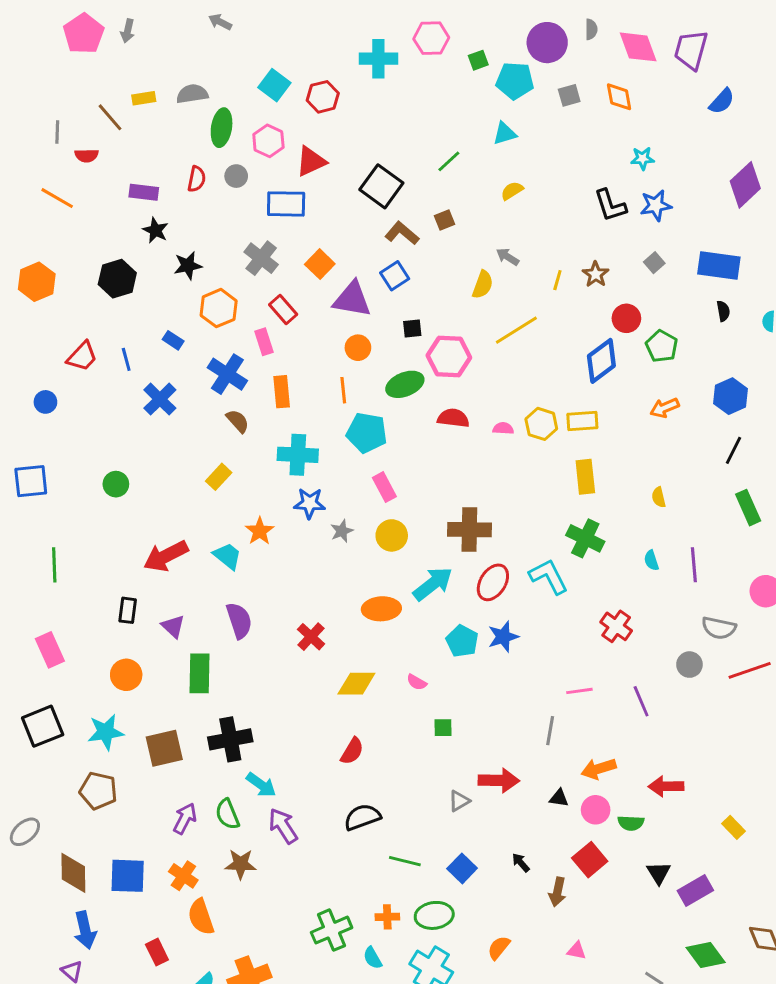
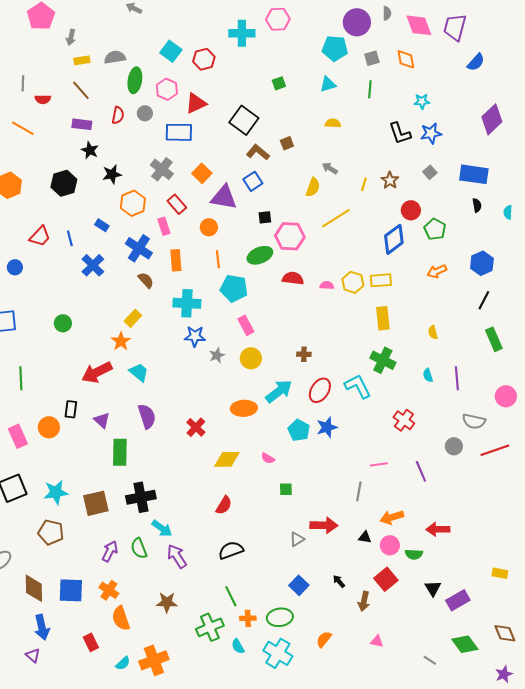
gray arrow: (128, 31) -> (71, 37), moved
green square: (478, 60) -> (279, 83), moved
brown line: (110, 117) -> (81, 90), moved
green line: (449, 161) -> (370, 89), moved, turned -42
yellow semicircle: (512, 191) -> (333, 123), turned 35
orange circle: (358, 348) -> (209, 227), moved
brown cross: (469, 530) -> (304, 354), size x0.5
orange star: (260, 531) -> (121, 341), moved
orange circle: (126, 675) -> (49, 427), moved
yellow rectangle: (733, 827) -> (500, 573), moved, turned -35
green line: (405, 861) -> (231, 596), moved, turned 50
brown star: (241, 864) -> (167, 602), moved

